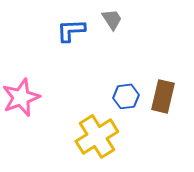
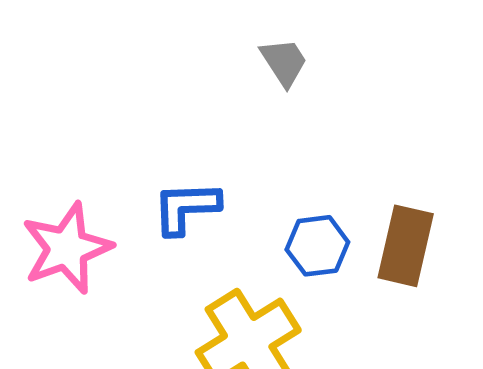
blue L-shape: (71, 30) -> (186, 208), moved

